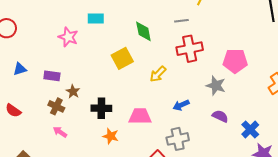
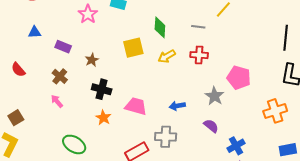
red cross: (190, 49) -> (199, 55), size x0.7
yellow arrow: (158, 74) -> (167, 56), moved
brown star: (73, 92) -> (92, 60), moved

